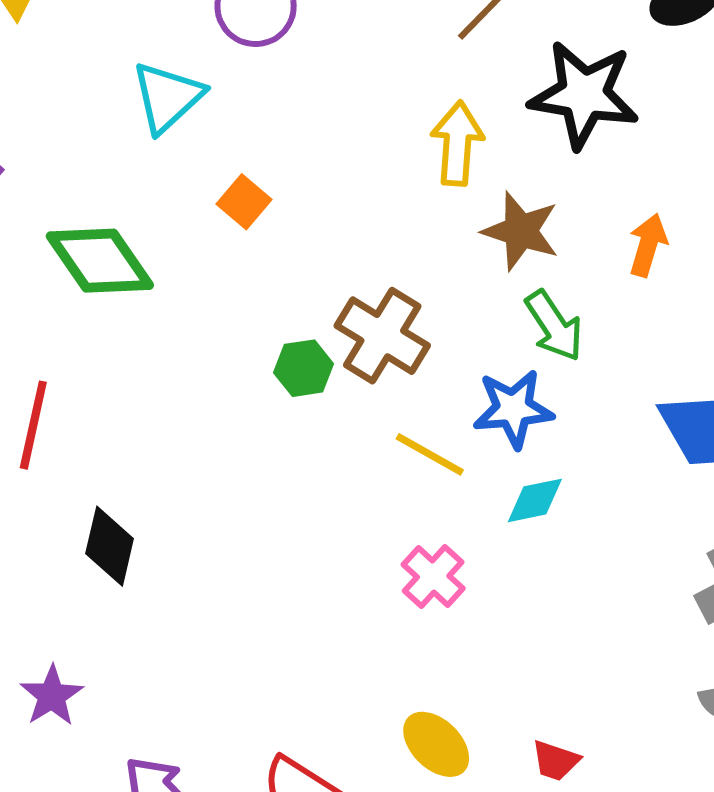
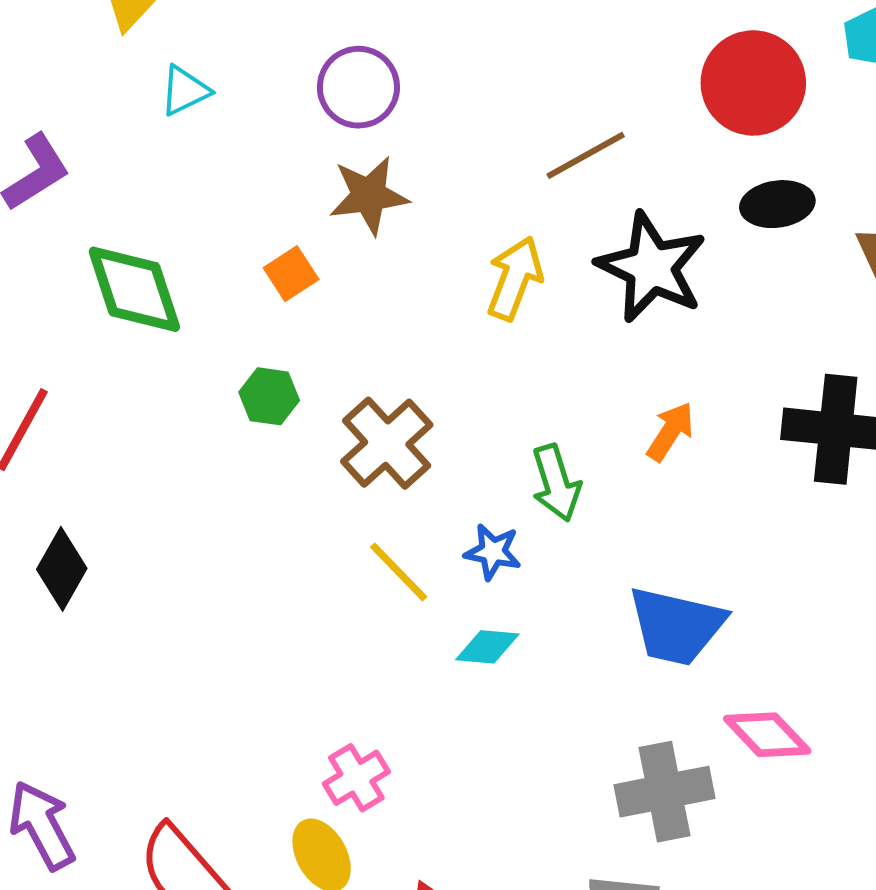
cyan triangle: (167, 97) -> (185, 91), moved, size x0.7
brown star: (521, 231) -> (369, 195), moved, turned 30
green hexagon: (304, 368) -> (269, 396), moved
blue star: (513, 409) -> (493, 552), size x0.7
pink cross: (433, 577) -> (356, 778), moved

